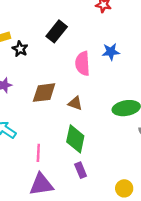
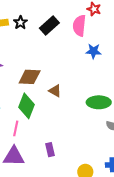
black star: (20, 49) -> (20, 23), moved
pink semicircle: (83, 63) -> (79, 26), moved
green diamond: (75, 139) -> (27, 106), moved

